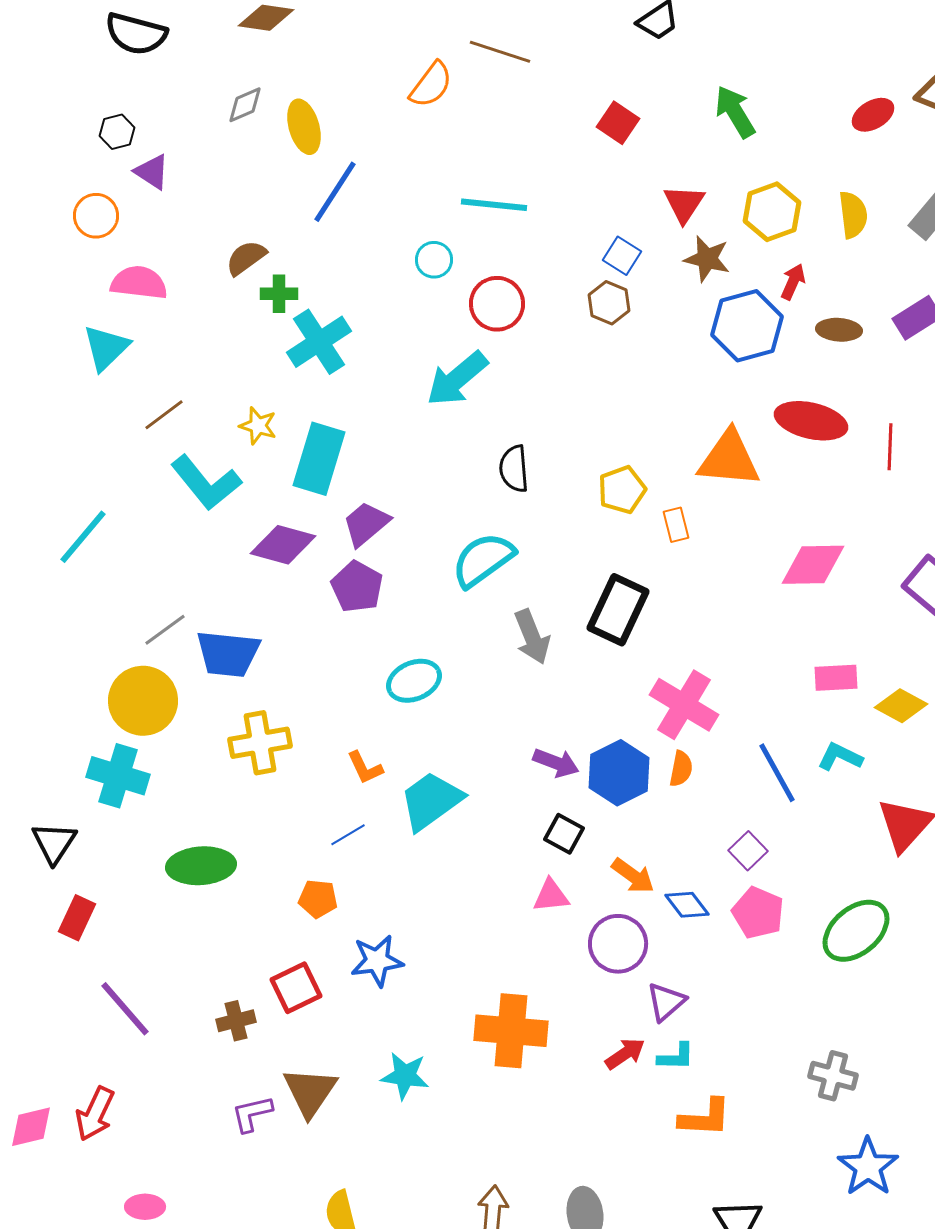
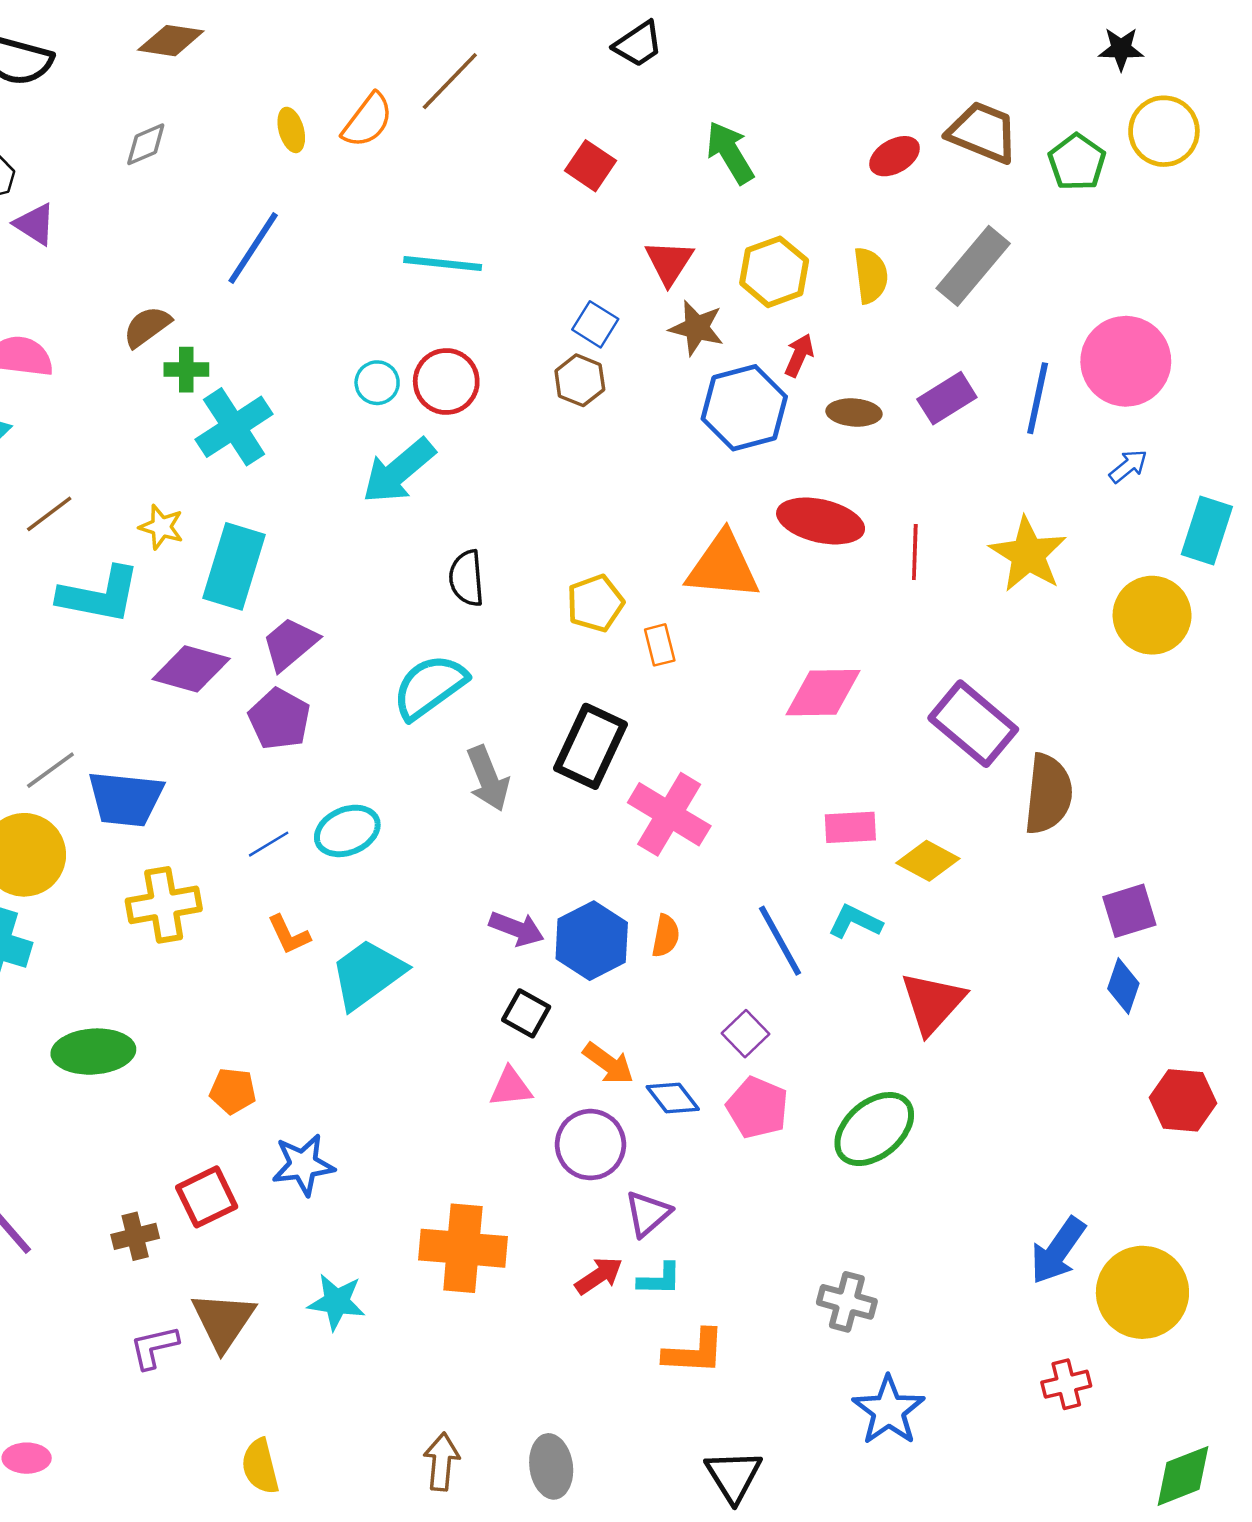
brown line: (500, 52) -> (450, 81), turned -64
yellow ellipse: (304, 127) -> (291, 130), moved, size x0.7
cyan circle: (434, 260) -> (377, 383), moved
cyan L-shape: (206, 483) -> (99, 595), turned -40
pink cross: (684, 705) -> (669, 814), moved
blue line: (348, 835) -> (269, 844), moved

